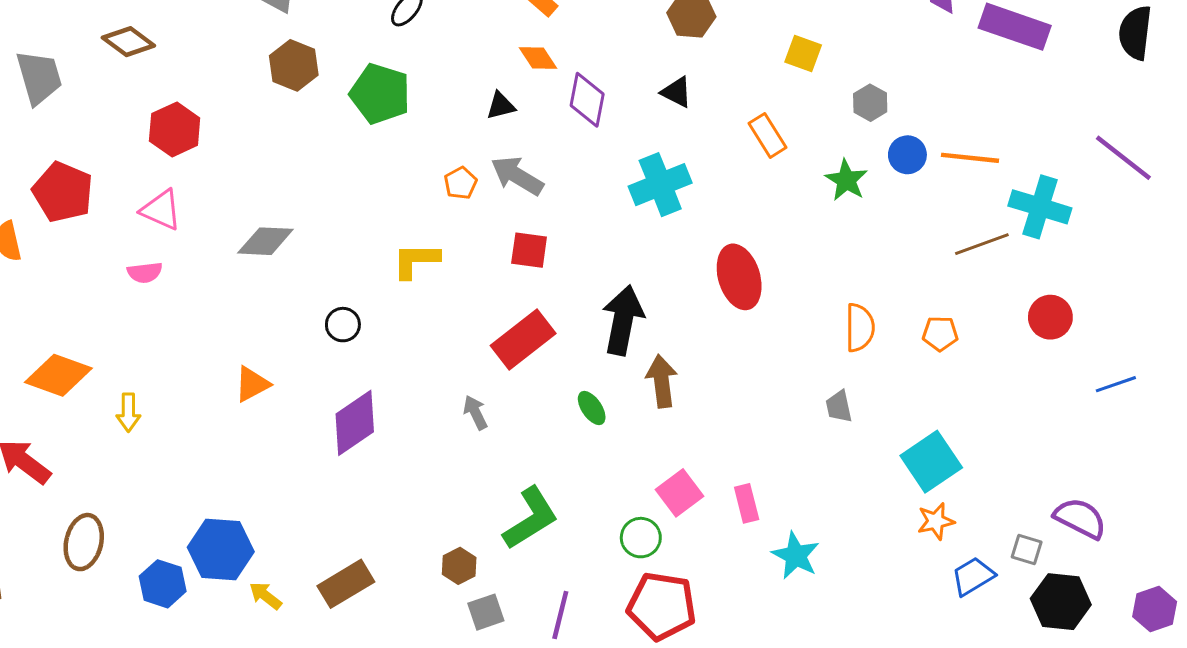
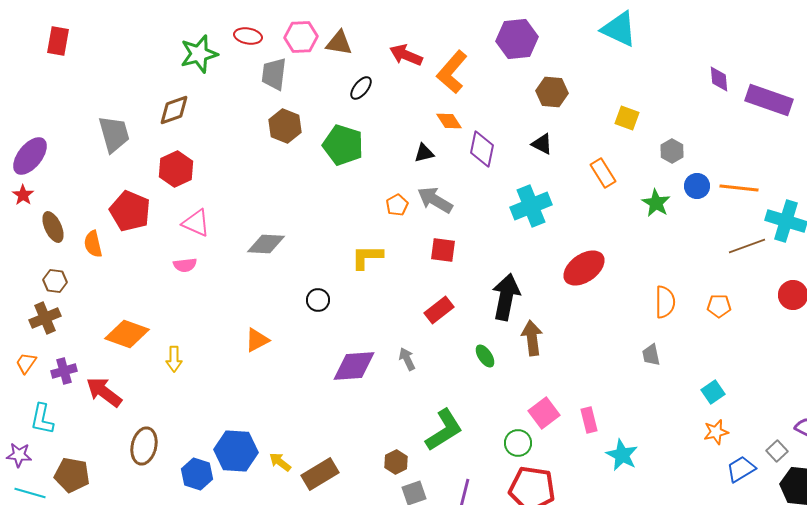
brown diamond: (128, 42) -> (174, 110), turned -56
red hexagon: (175, 129) -> (176, 169), moved
red ellipse: (739, 277) -> (584, 268), turned 72
red rectangle: (523, 339) -> (439, 310), size x0.7
purple diamond: (355, 423) -> (354, 366), moved, turned 30
cyan square: (931, 462) -> (713, 392), size x0.6
gray square: (1027, 550) -> (777, 451), turned 30
yellow arrow: (265, 596) -> (280, 462), moved

